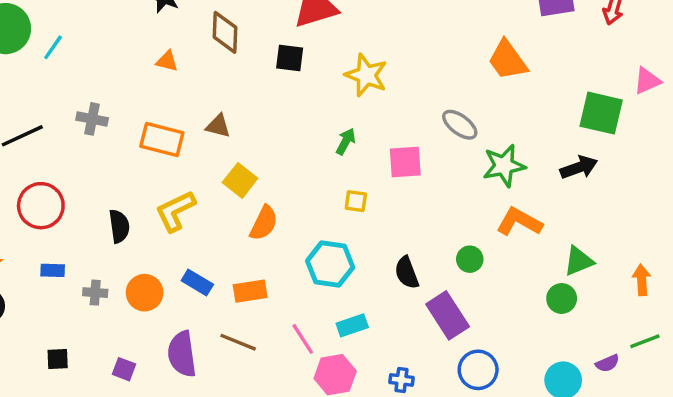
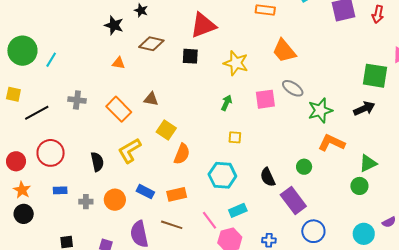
brown diamond: (225, 32) -> (151, 44), turned -75
orange trapezoid: (508, 60) -> (284, 51), moved
orange rectangle: (162, 139) -> (119, 109), turned 35
pink square: (405, 162) -> (265, 99), moved

